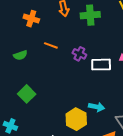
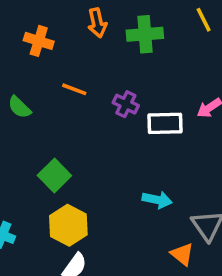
green semicircle: (20, 55) -> (19, 107), turned 64
green square: (27, 94) -> (54, 176), moved
yellow hexagon: (76, 119) -> (68, 225), moved

